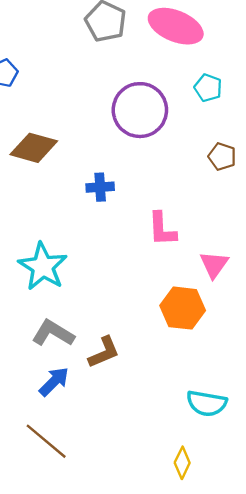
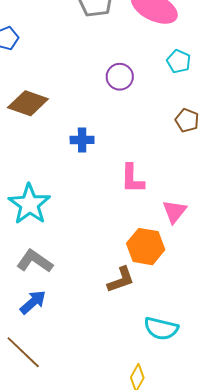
purple circle: (140, 110) -> (120, 77), size x0.6
brown L-shape: (104, 352) -> (121, 280), moved

